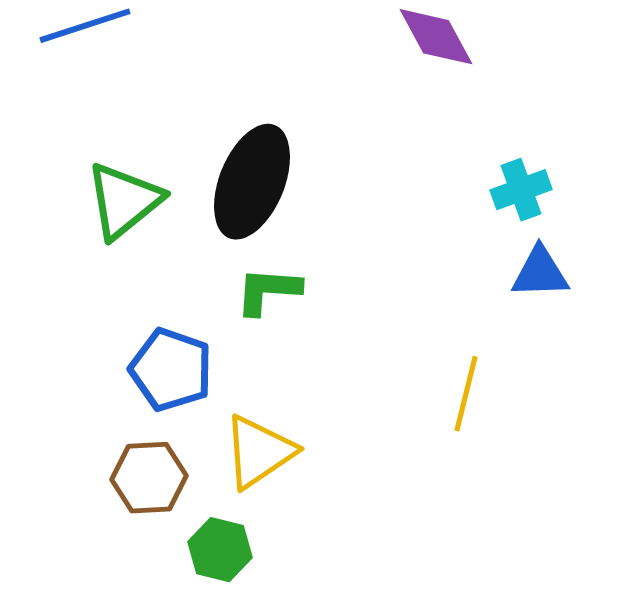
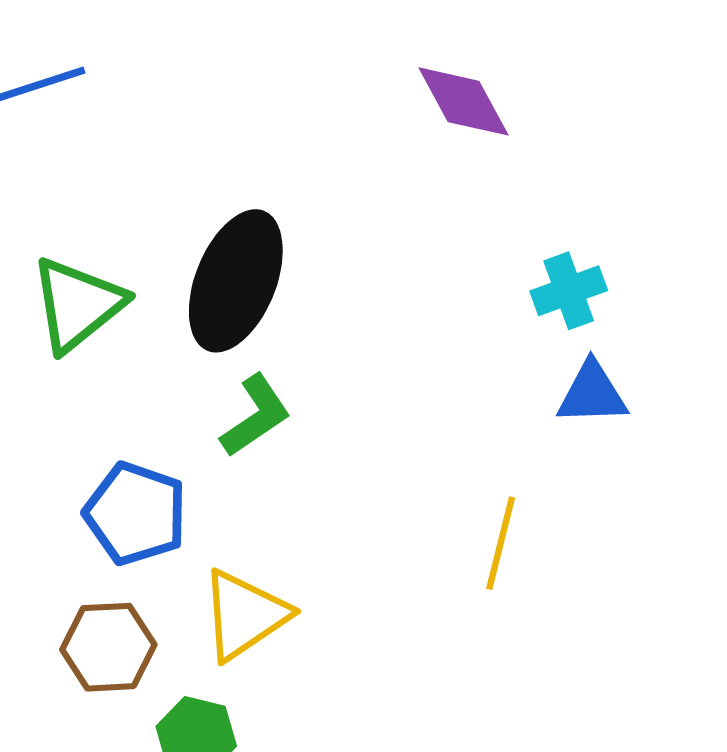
green L-shape: (268, 291) -> (256, 416), turned 142

